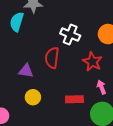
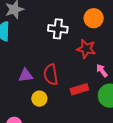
red semicircle: (52, 58) -> (51, 75), moved

